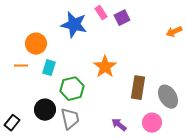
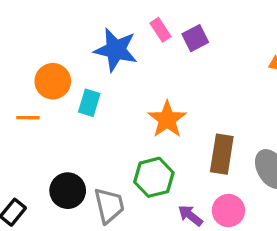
cyan rectangle: (49, 68) -> (89, 103), moved
green hexagon: (72, 89) -> (154, 177), moved
pink circle: (152, 123) -> (228, 211), moved

